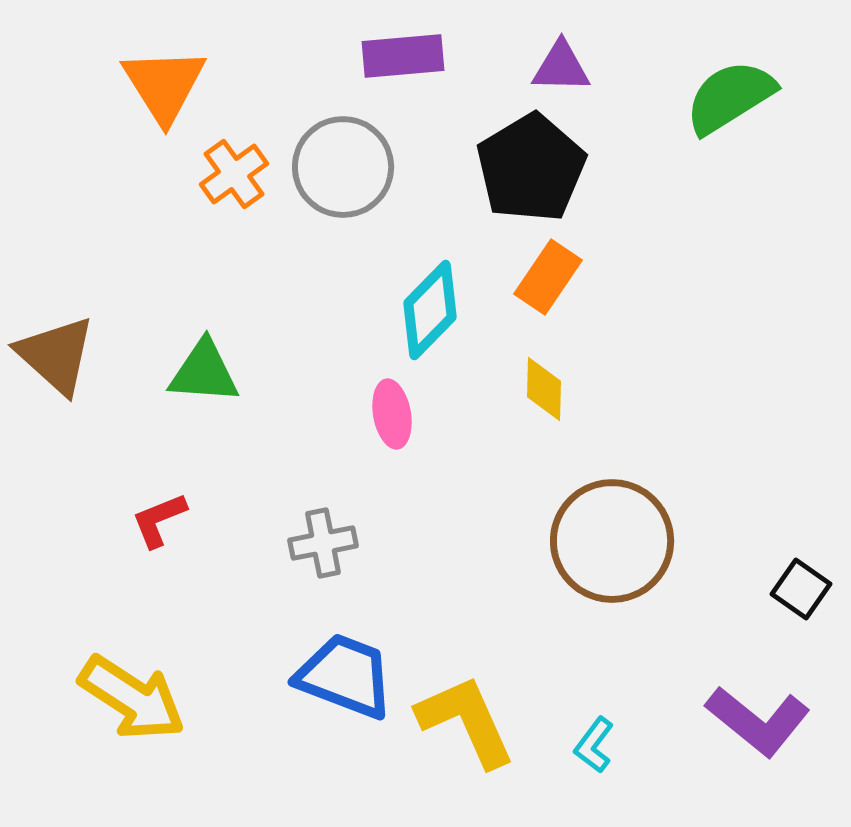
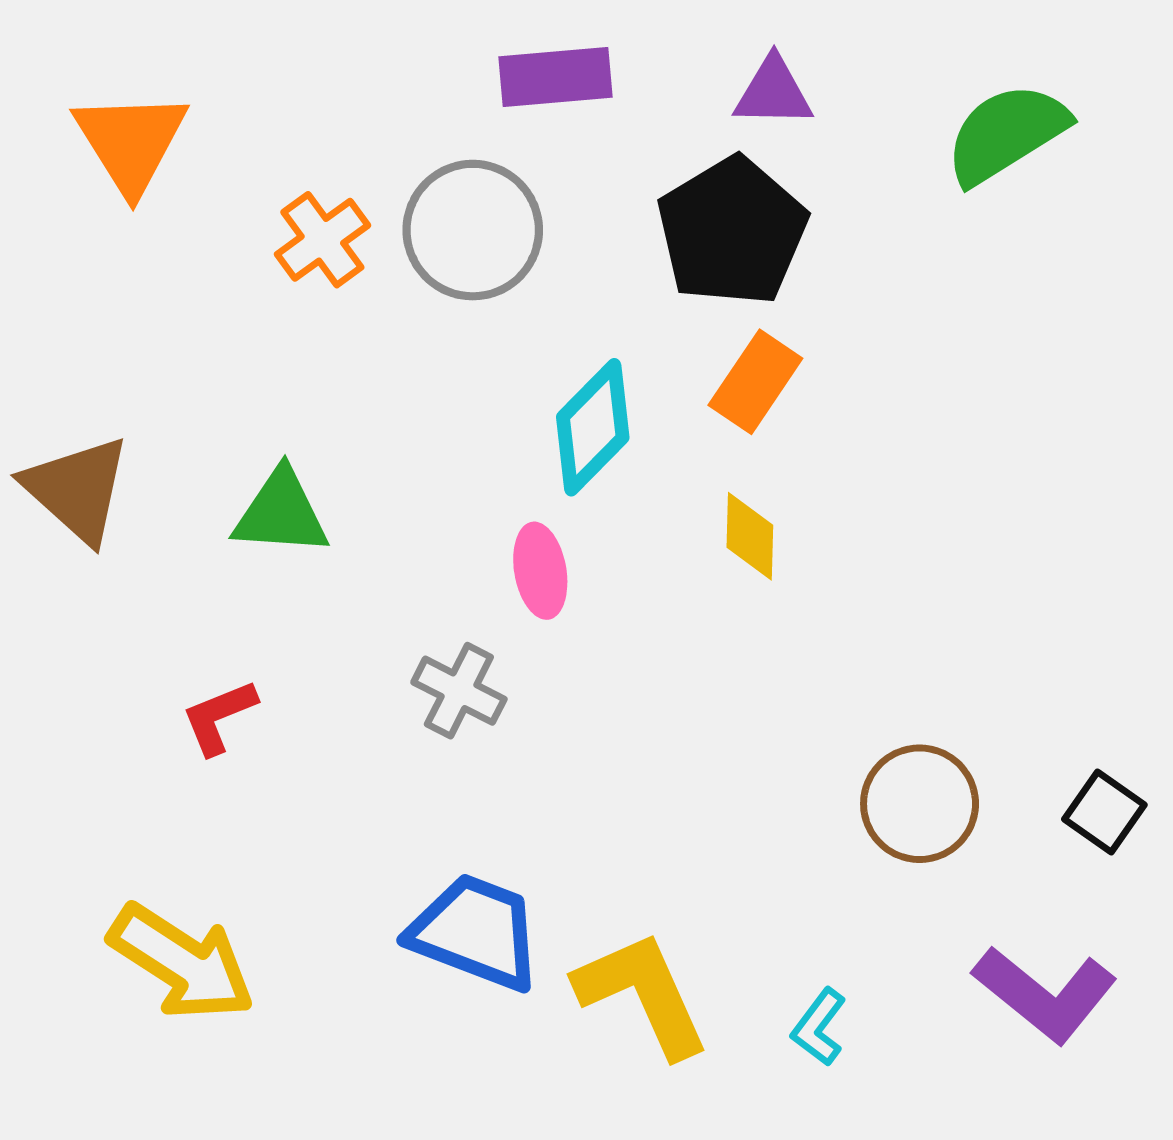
orange triangle: (164, 85) -> (131, 142), moved
brown circle: (612, 541) -> (920, 804), moved, size x0.7
gray cross: (323, 543) -> (459, 691), moved, turned 38

